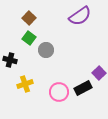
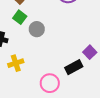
pink circle: (59, 92) -> (50, 83), moved

